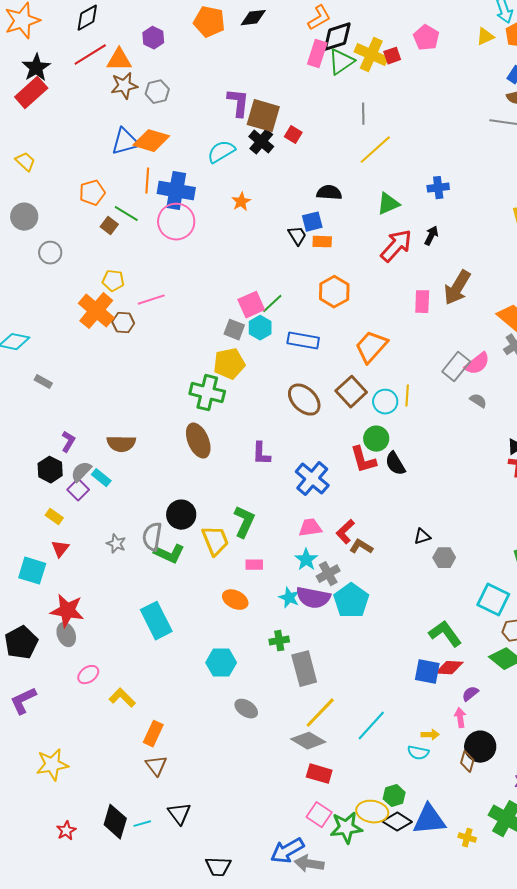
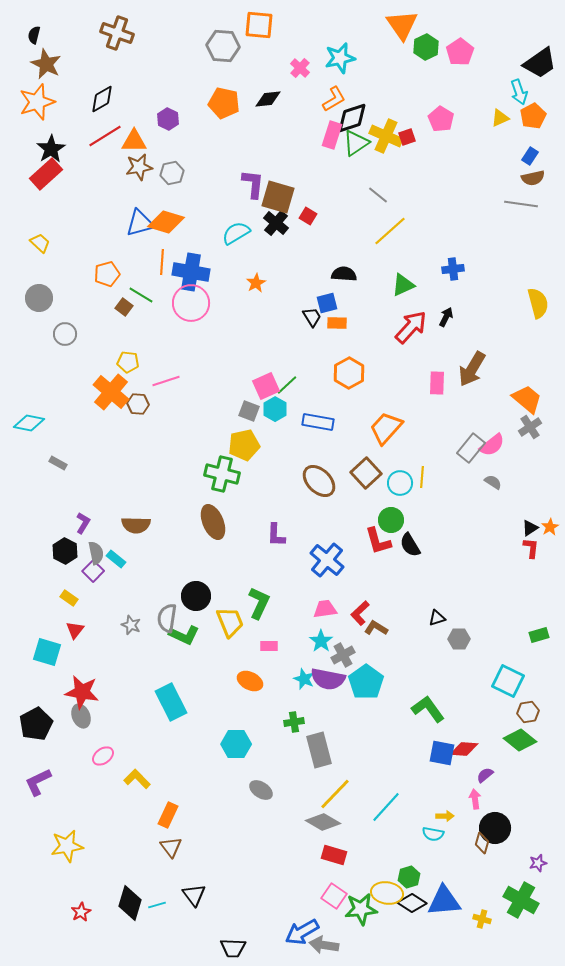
gray line: (363, 114) -> (378, 195), turned -50
gray semicircle: (81, 472) -> (96, 553), turned 125
green L-shape: (445, 634) -> (428, 709), moved

